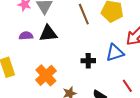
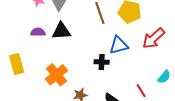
blue triangle: (115, 53) -> (119, 45), moved

